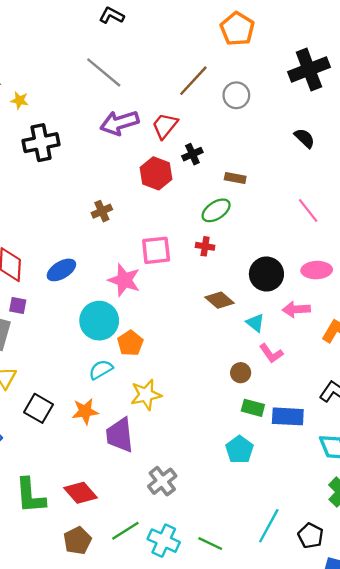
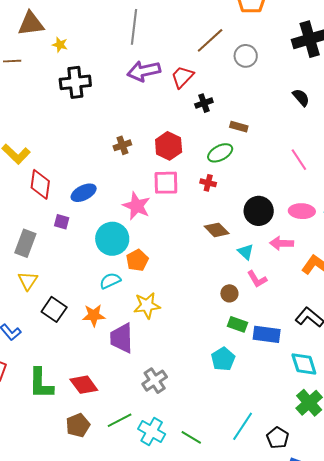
gray line: (104, 72) -> (134, 27), turned 52
red hexagon: (156, 173) -> (169, 146), moved
purple square: (18, 305) -> (62, 222), moved

